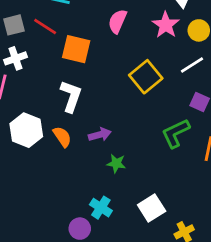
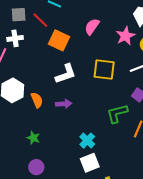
yellow square: (146, 77) -> (104, 70), turned 35
white L-shape: (71, 96) -> (66, 74), moved, turned 40
green star: (116, 163) -> (33, 138), moved
cyan cross: (101, 208) -> (87, 141), moved

